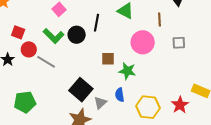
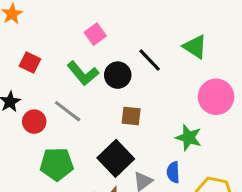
black line: (96, 23) -> (150, 60), turned -60
red circle: (29, 49) -> (34, 122), moved
brown square: (108, 59) -> (131, 116), moved
green pentagon: (25, 102) -> (57, 164), moved

